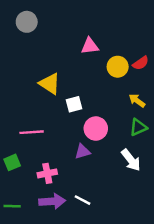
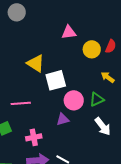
red semicircle: (141, 63) -> (111, 46), turned -32
white square: (74, 104) -> (56, 80), size x1.5
green triangle: (138, 127) -> (97, 99), moved

